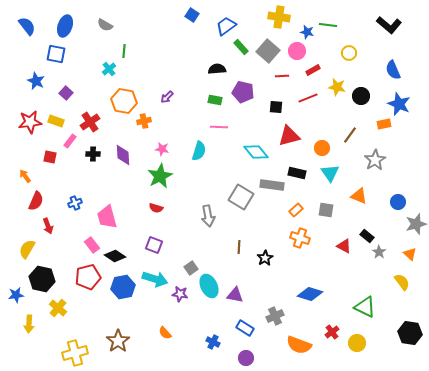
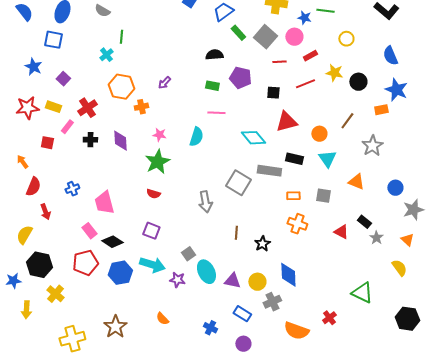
orange rectangle: (296, 210) -> (293, 196), turned 40
blue diamond: (310, 294) -> (288, 275), moved, turned 70
yellow circle: (357, 343) -> (257, 282), moved

